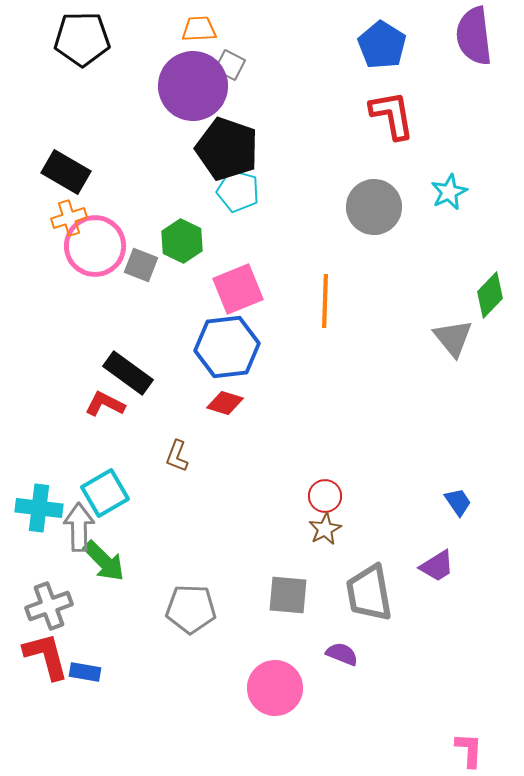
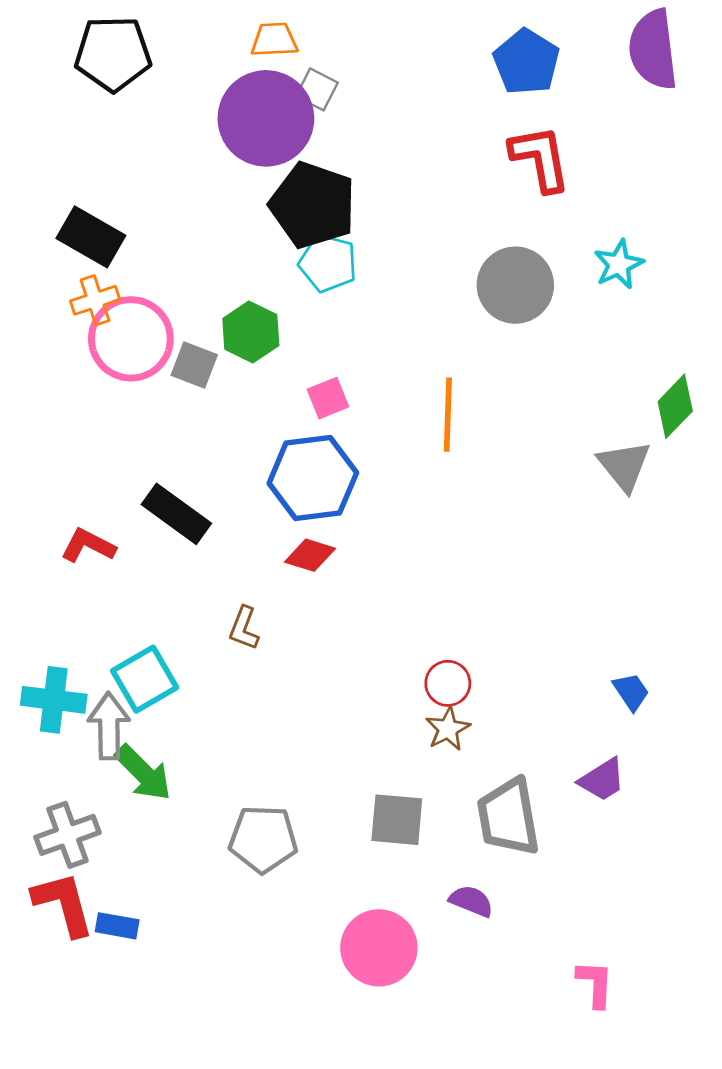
pink square: (238, 289) -> (328, 398), size x0.6
red L-shape: (105, 404) -> (88, 546), moved
pink L-shape: (469, 750) -> (595, 984), moved

